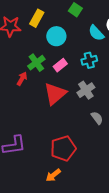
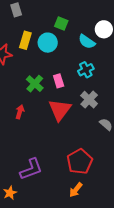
cyan circle: (56, 36) -> (48, 43), moved
pink rectangle: (60, 65) -> (59, 81), turned -56
red arrow: (22, 79) -> (20, 112), moved

